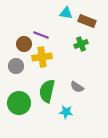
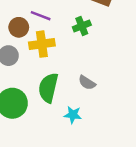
green cross: (81, 44) -> (82, 26), moved

